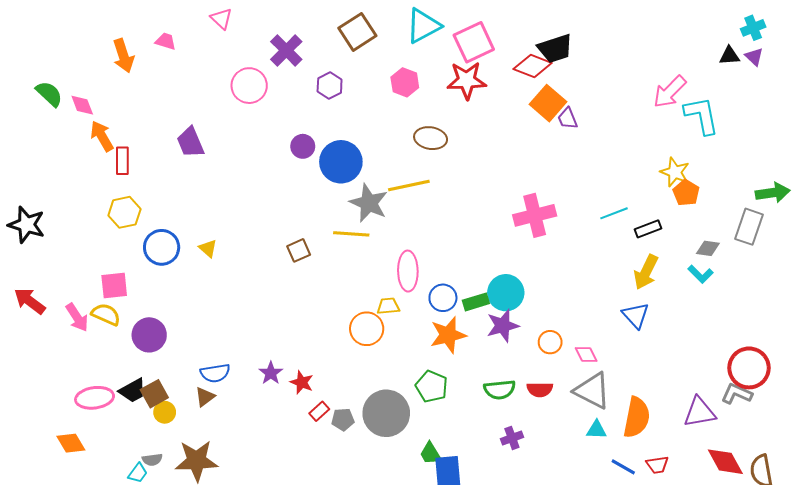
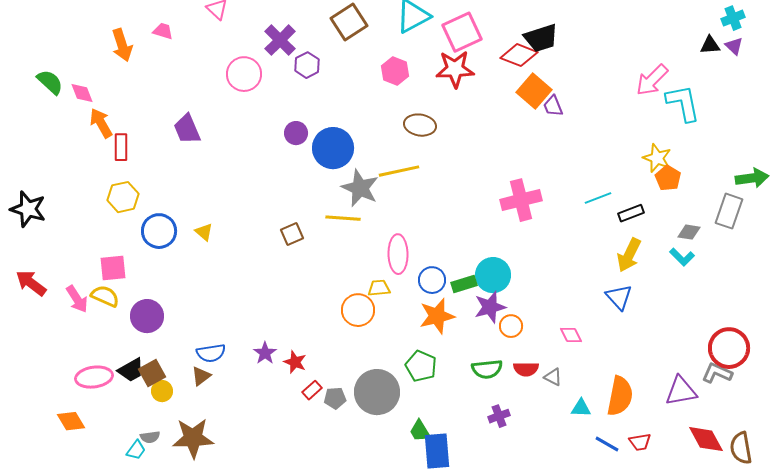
purple hexagon: (330, 86) -> (307, 65), moved
orange circle: (550, 342) -> (511, 326), moved
gray triangle: (592, 391) -> (553, 377), moved, size x0.5

